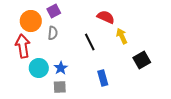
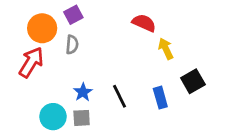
black line: (90, 42) -> (120, 96), moved
red arrow: (23, 46) -> (31, 62), turned 40
cyan circle: (39, 68) -> (53, 117), moved
blue rectangle: (103, 78) -> (160, 98), moved

